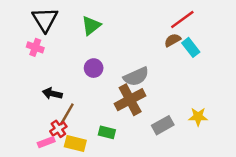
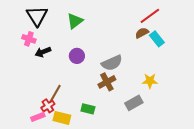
black arrow: (52, 94) -> (43, 52), moved, turned -35
brown cross: (130, 100) -> (107, 82), size x0.7
yellow star: (198, 117) -> (150, 81), moved

